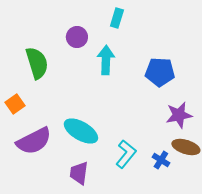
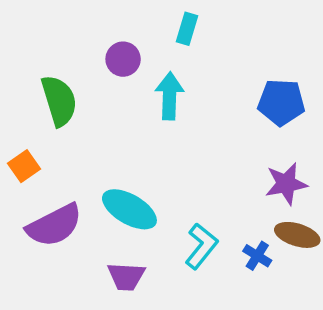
blue pentagon: (160, 72) -> (281, 102), moved
purple trapezoid: (79, 173) -> (126, 276), turned -95

